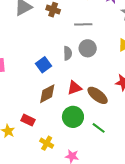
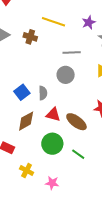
gray line: (83, 24) -> (72, 52), moved
gray semicircle: (68, 53) -> (43, 93), moved
red triangle: (74, 88) -> (53, 115), turned 35

